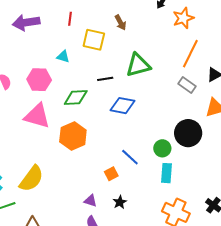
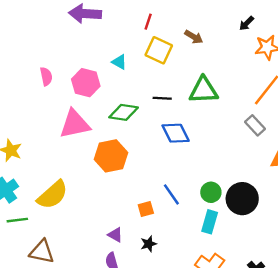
red line: (70, 19) -> (148, 22), moved
brown arrow: (120, 22) -> (194, 37), turned -42
blue diamond: (123, 106) -> (176, 133), turned 40
pink triangle: (37, 116) -> (75, 124), turned -40
black circle: (188, 133) -> (242, 199), moved

